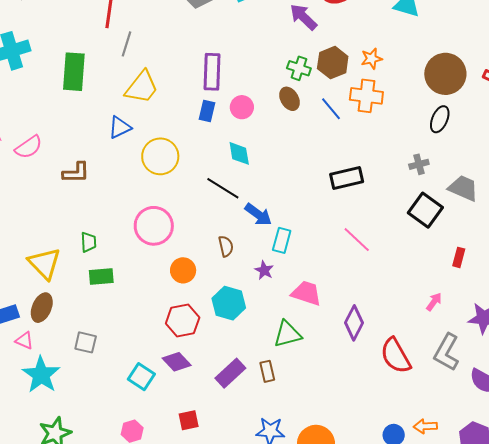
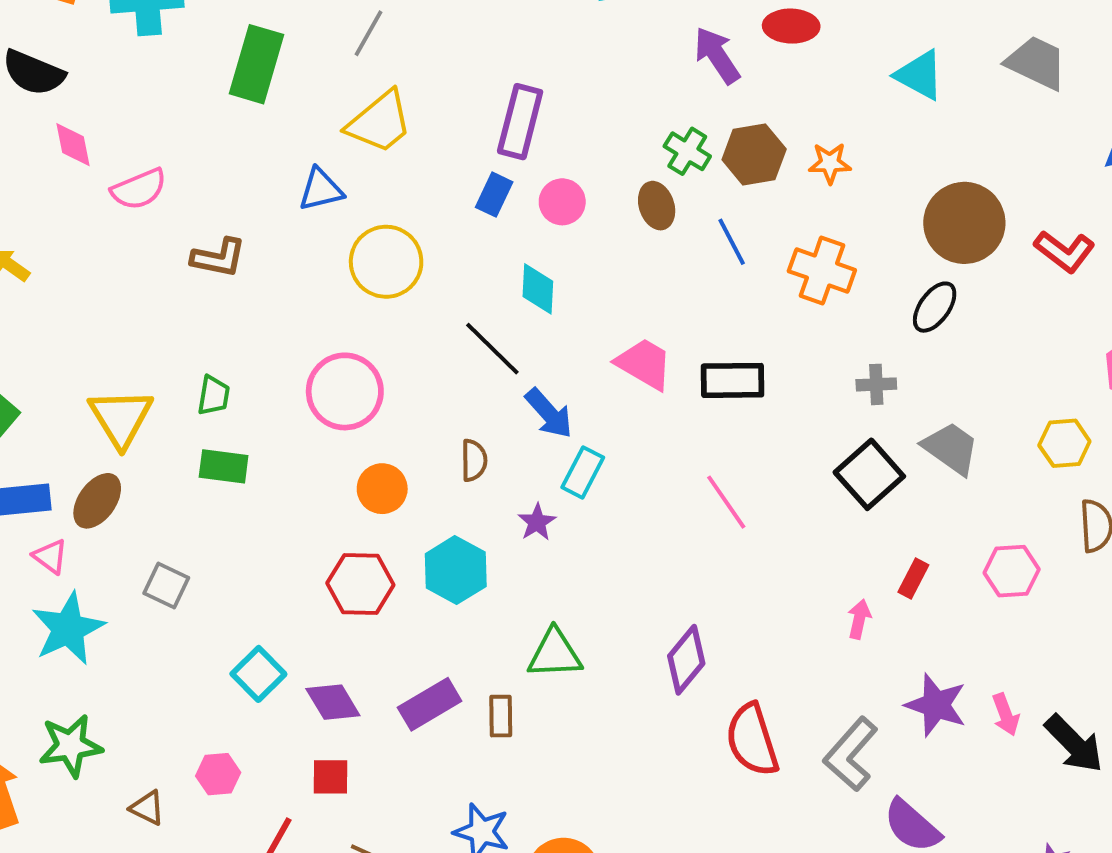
orange cross: (366, 96) -> (822, 271), moved
pink trapezoid: (306, 293) -> (644, 364), moved
pink arrow: (434, 302) -> (859, 619), moved, turned -36
purple diamond: (177, 362) -> (333, 702), moved

